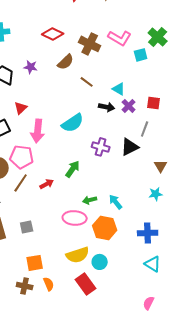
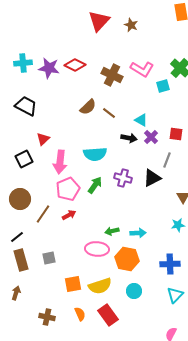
brown semicircle: (66, 62) -> (88, 107), moved
purple star: (31, 67) -> (49, 68), moved, size x1.5
cyan semicircle: (73, 123) -> (95, 154), turned 30
pink pentagon: (22, 157) -> (68, 189), moved, turned -30
green arrow: (73, 169) -> (95, 185), moved
cyan arrow: (116, 202) -> (138, 233), turned 126
cyan circle: (100, 262) -> (134, 291), moved
orange square: (35, 263) -> (73, 284), moved
cyan triangle: (153, 264) -> (175, 295), turned 42
orange semicircle: (49, 284) -> (80, 314), moved

